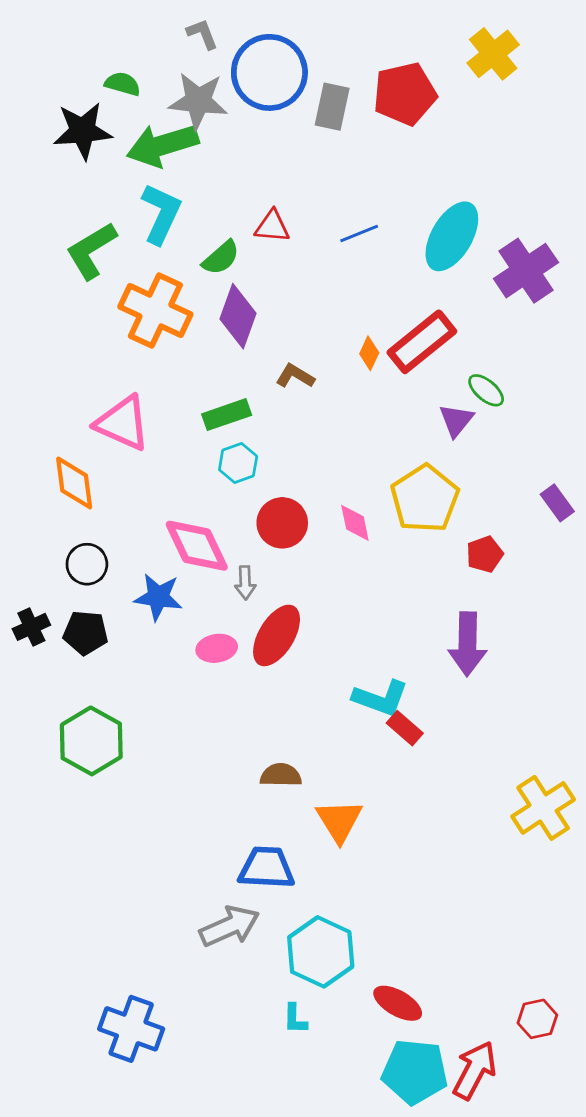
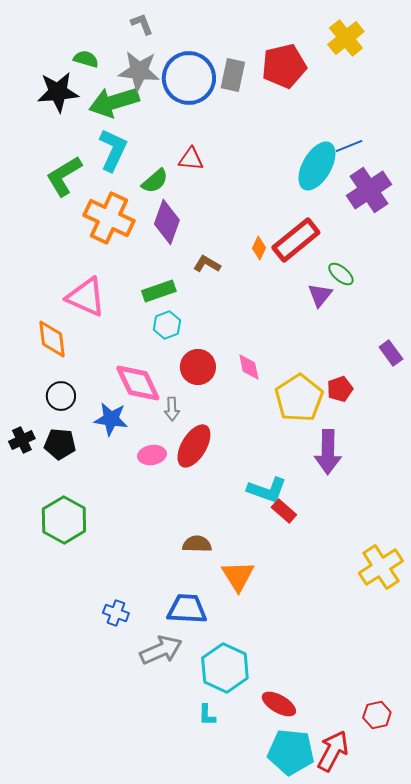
blue circle: (269, 72) -> (189, 78), moved
blue line: (359, 234) -> (349, 146), moved
yellow pentagon: (425, 499) -> (299, 398), moved
blue cross: (131, 1029) -> (116, 613), moved, size x0.6

